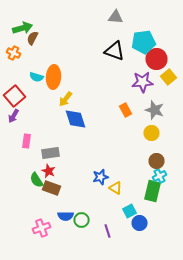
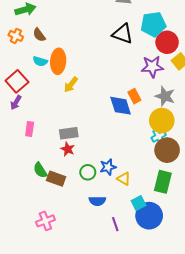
brown semicircle: (32, 38) -> (39, 35), moved, turned -64
blue diamond: (76, 119) -> (121, 106), moved
yellow circle: (152, 133) -> (162, 121), size x1.5
gray rectangle: (50, 153) -> (69, 133), moved
brown circle: (156, 161) -> (167, 150), size x1.5
red star: (48, 171) -> (68, 149), moved
cyan cross: (160, 176) -> (159, 136), moved
blue semicircle: (66, 216) -> (97, 201), moved
green circle: (82, 220) -> (88, 172), moved
blue circle: (140, 223) -> (149, 216), size x1.6

